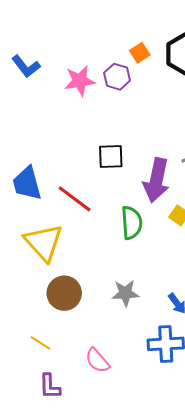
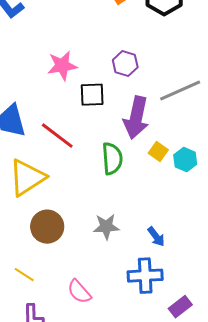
purple hexagon: (117, 77) -> (125, 64), moved
pink star: (80, 81) -> (62, 66), moved
yellow triangle: (44, 242) -> (27, 178), turned 39

